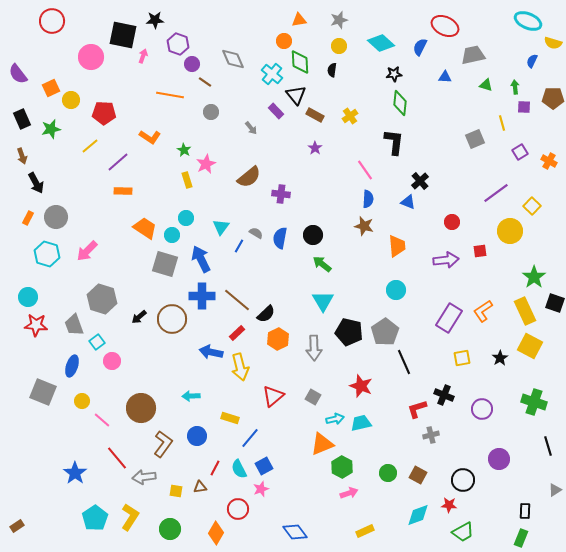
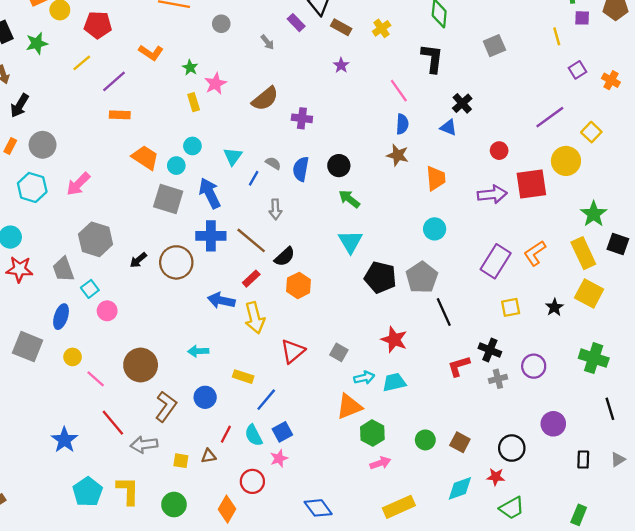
gray square: (475, 139) -> (494, 46), moved
black arrow: (36, 183) -> (19, 106), turned 60
red square: (480, 251) -> (531, 184), size x2.0
gray arrow: (314, 348) -> (275, 209), moved, size x0.7
gray cross: (431, 435) -> (498, 379), moved
black rectangle: (525, 511) -> (583, 460), moved
yellow L-shape: (130, 517) -> (128, 491), turned -32
yellow rectangle: (365, 531) -> (399, 507), size x1.5

